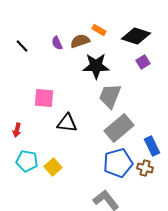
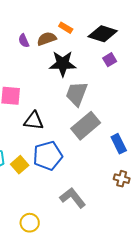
blue pentagon: (118, 163) -> (48, 156), moved
brown cross: (145, 168) -> (122, 179), moved

